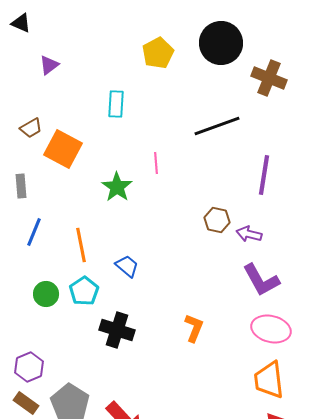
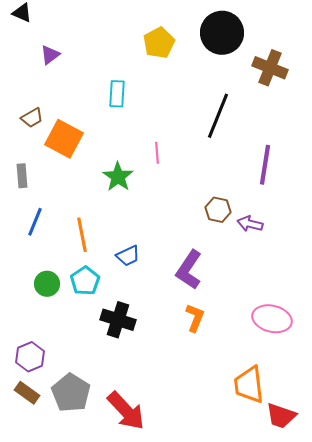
black line: (217, 126) -> (218, 116), turned -48
blue trapezoid: (127, 266) -> (128, 256), turned 115
purple L-shape: (261, 280) -> (189, 270), moved, turned 63
orange trapezoid: (269, 380) -> (249, 385), moved

